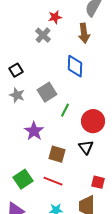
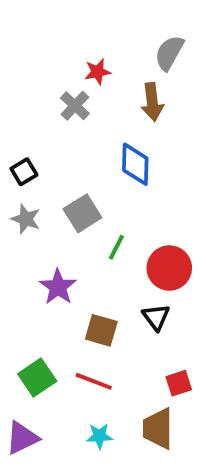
red square: (98, 182) -> (179, 383), turned -32

